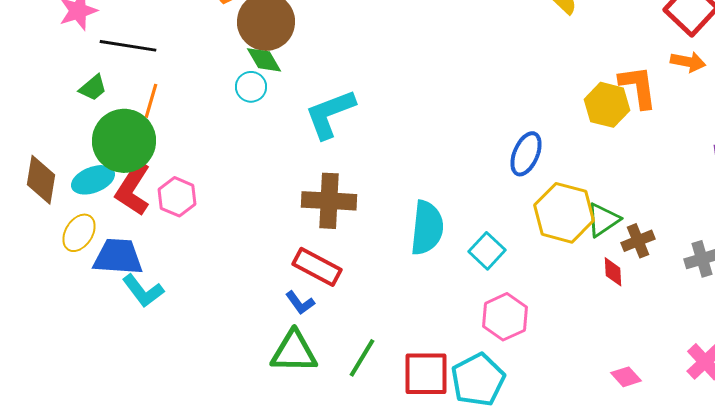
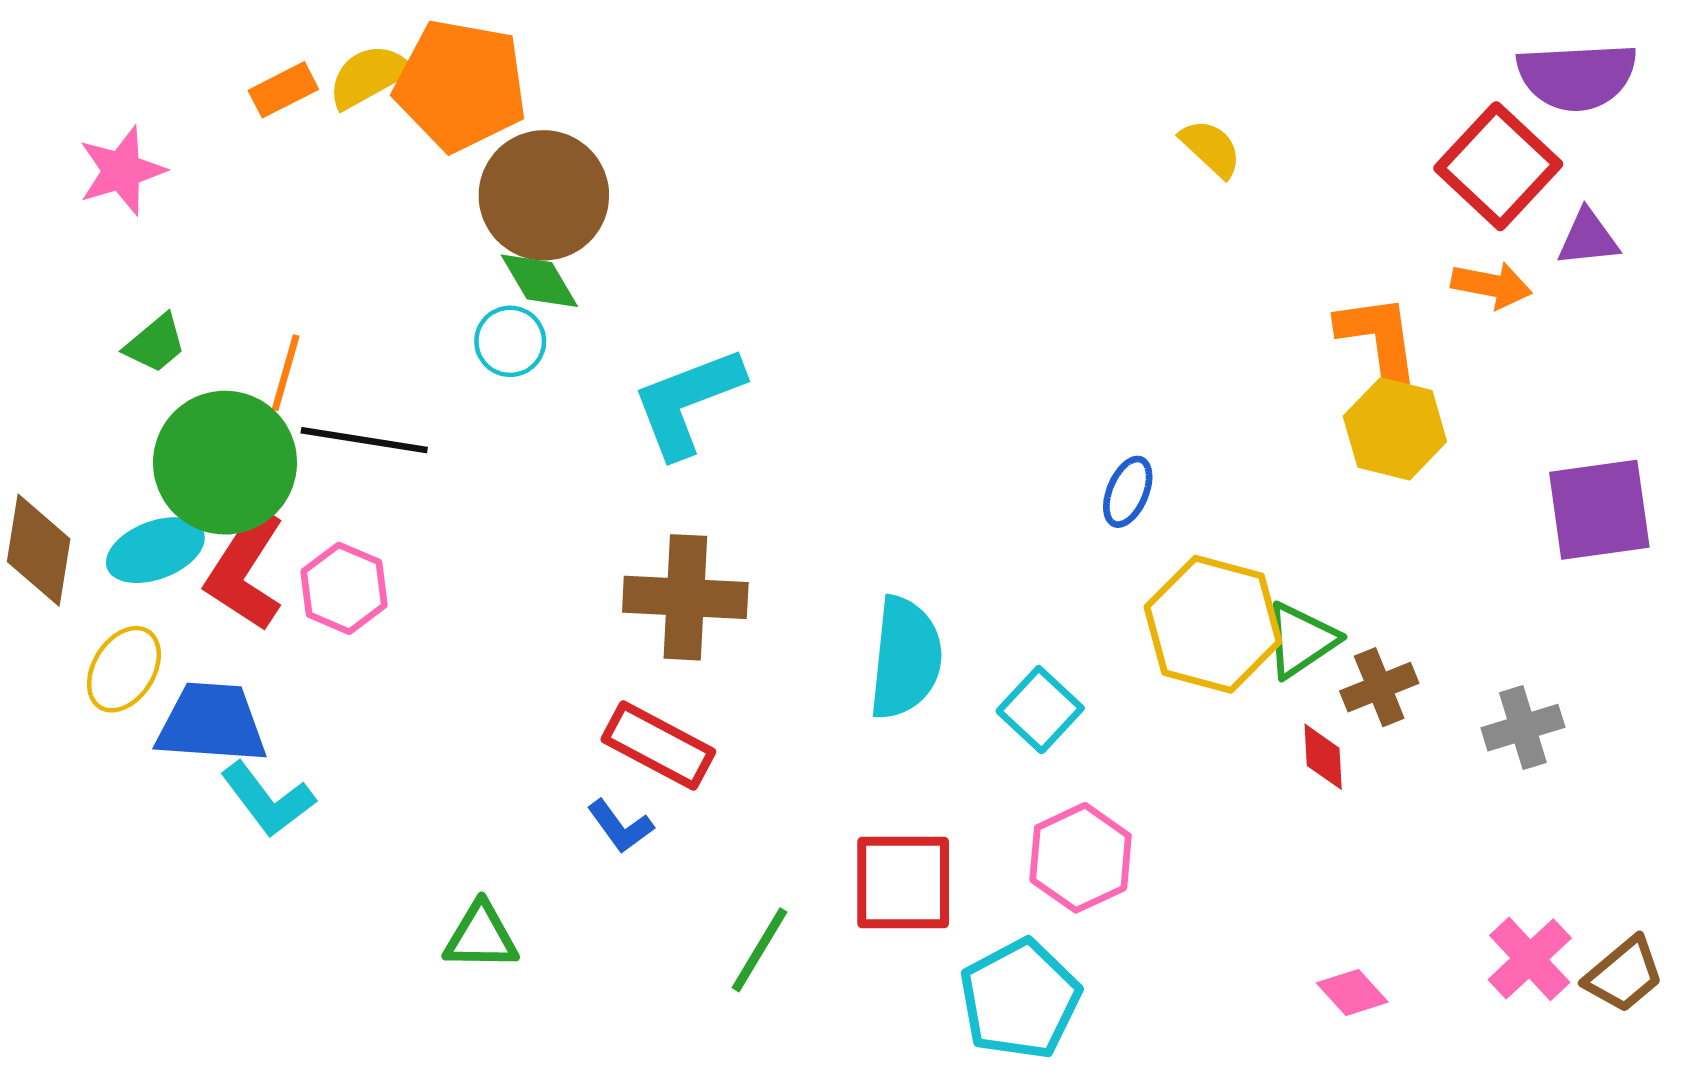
black line: (128, 46) -> (364, 440), moved
yellow hexagon: (607, 105) -> (1395, 429), moved
blue ellipse: (526, 154) -> (1128, 492), size x0.7
green triangle: (294, 352) -> (481, 936), moved, size x0.7
red square: (426, 374) -> (903, 883), moved

